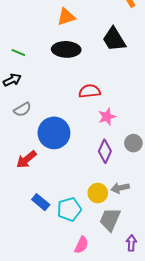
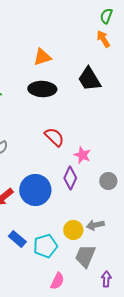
red semicircle: (90, 91) -> (54, 137), moved, turned 50
pink star: (107, 117) -> (82, 155), turned -30
blue circle: (54, 133) -> (35, 190), moved
purple diamond: (105, 151) -> (70, 178), moved

